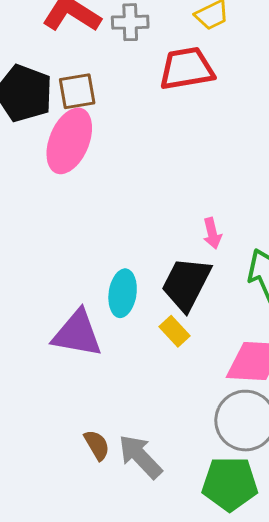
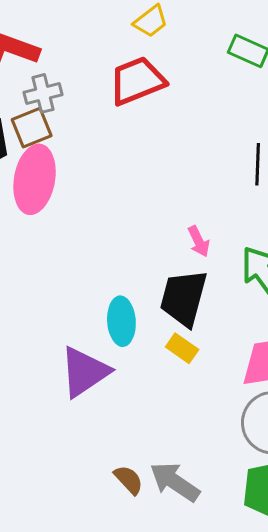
gray cross: (130, 22) -> (43, 93), moved
purple triangle: (77, 334) -> (85, 372), turned -32

